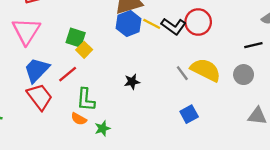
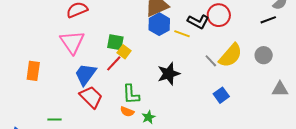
yellow line: (152, 24) -> (182, 34), moved
black line: (253, 45) -> (268, 20), moved
yellow semicircle: (206, 70) -> (231, 55), turned 112
red line: (68, 74) -> (114, 63), moved
black star: (132, 82) -> (169, 74), size x1.6

